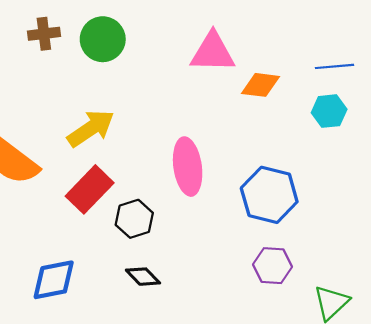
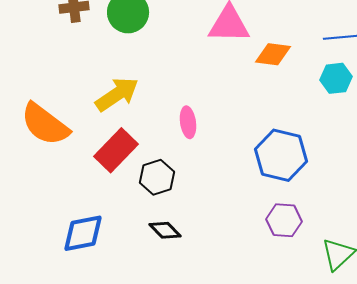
pink ellipse: (188, 167) -> (188, 122), moved, size x0.6

